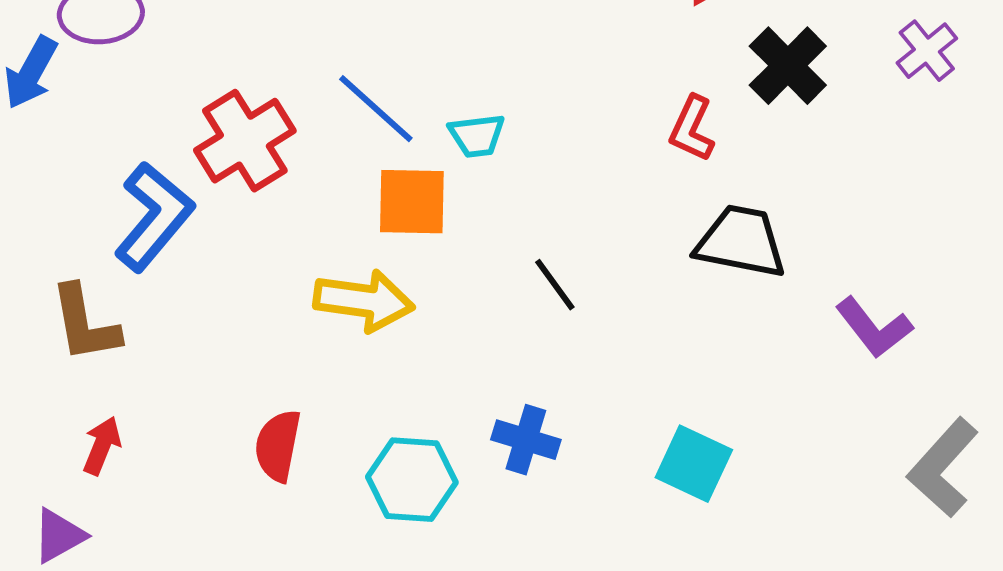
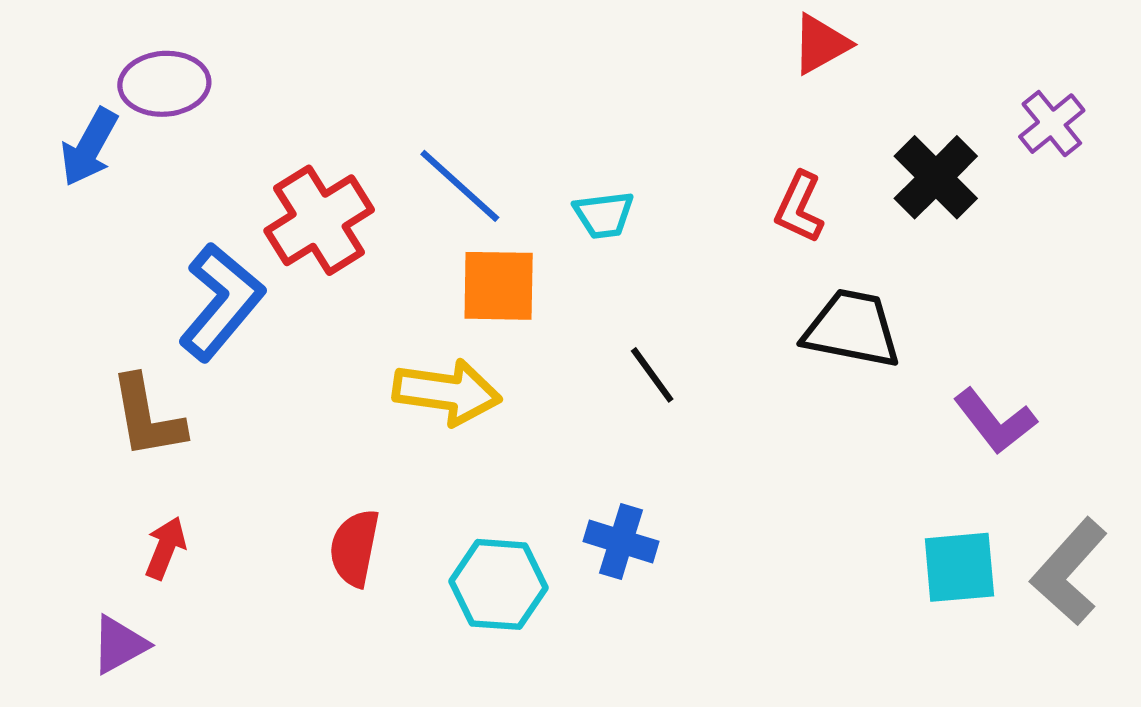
black cross: (788, 66) -> (936, 177), moved
cyan trapezoid: (477, 136) -> (604, 215), moved
cyan square: (694, 464) -> (959, 567), moved, turned -30

